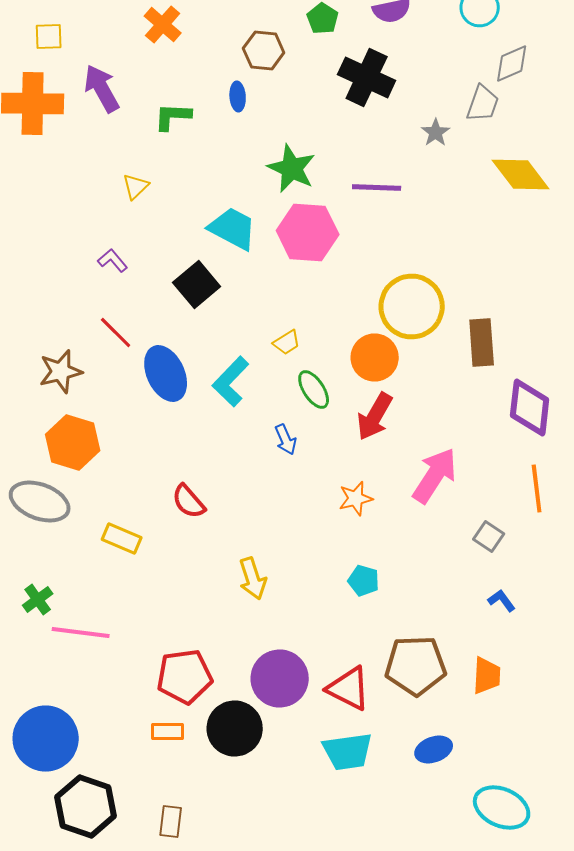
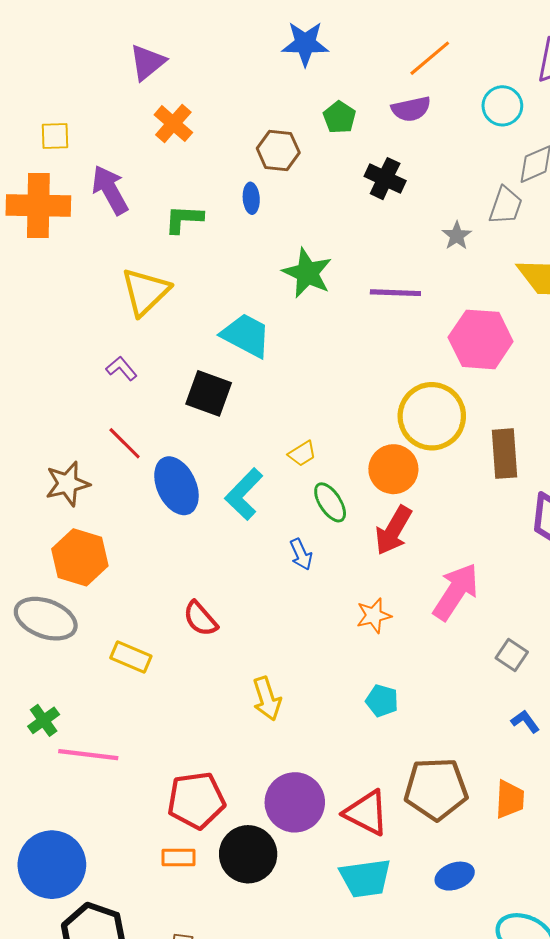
black cross: (367, 78) -> (385, 179), size x0.7
yellow triangle: (136, 186) -> (145, 292), size x1.8
pink hexagon: (308, 232) -> (481, 339), moved
black square: (197, 284) -> (209, 393), turned -30

